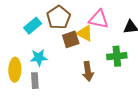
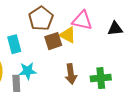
cyan rectangle: (33, 26) -> (14, 44), moved, turned -66
green cross: (117, 56) -> (101, 78), moved
cyan star: (39, 58) -> (28, 71), moved

